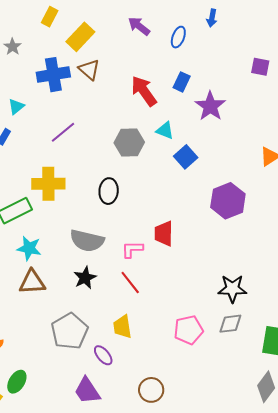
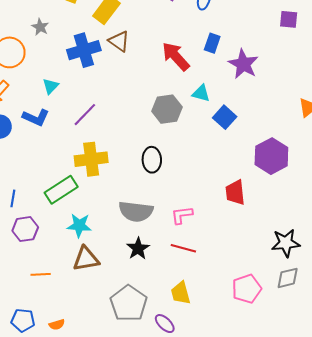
purple line: (63, 132) -> (85, 115), moved
red trapezoid: (164, 234) -> (235, 192), moved
red line: (130, 282) -> (183, 248), turned -30

